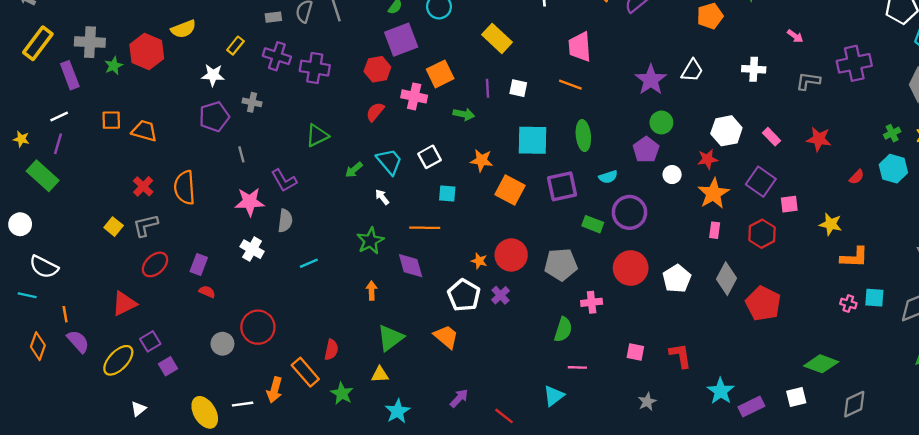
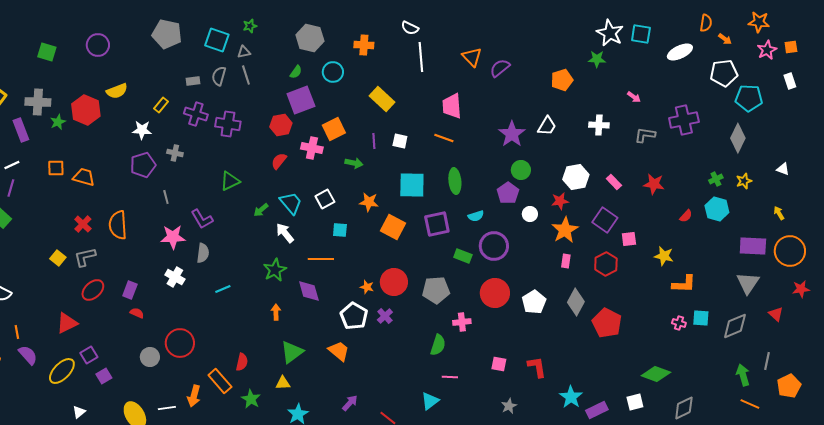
white arrow: (382, 197) -> (285, 233), size x1.5

